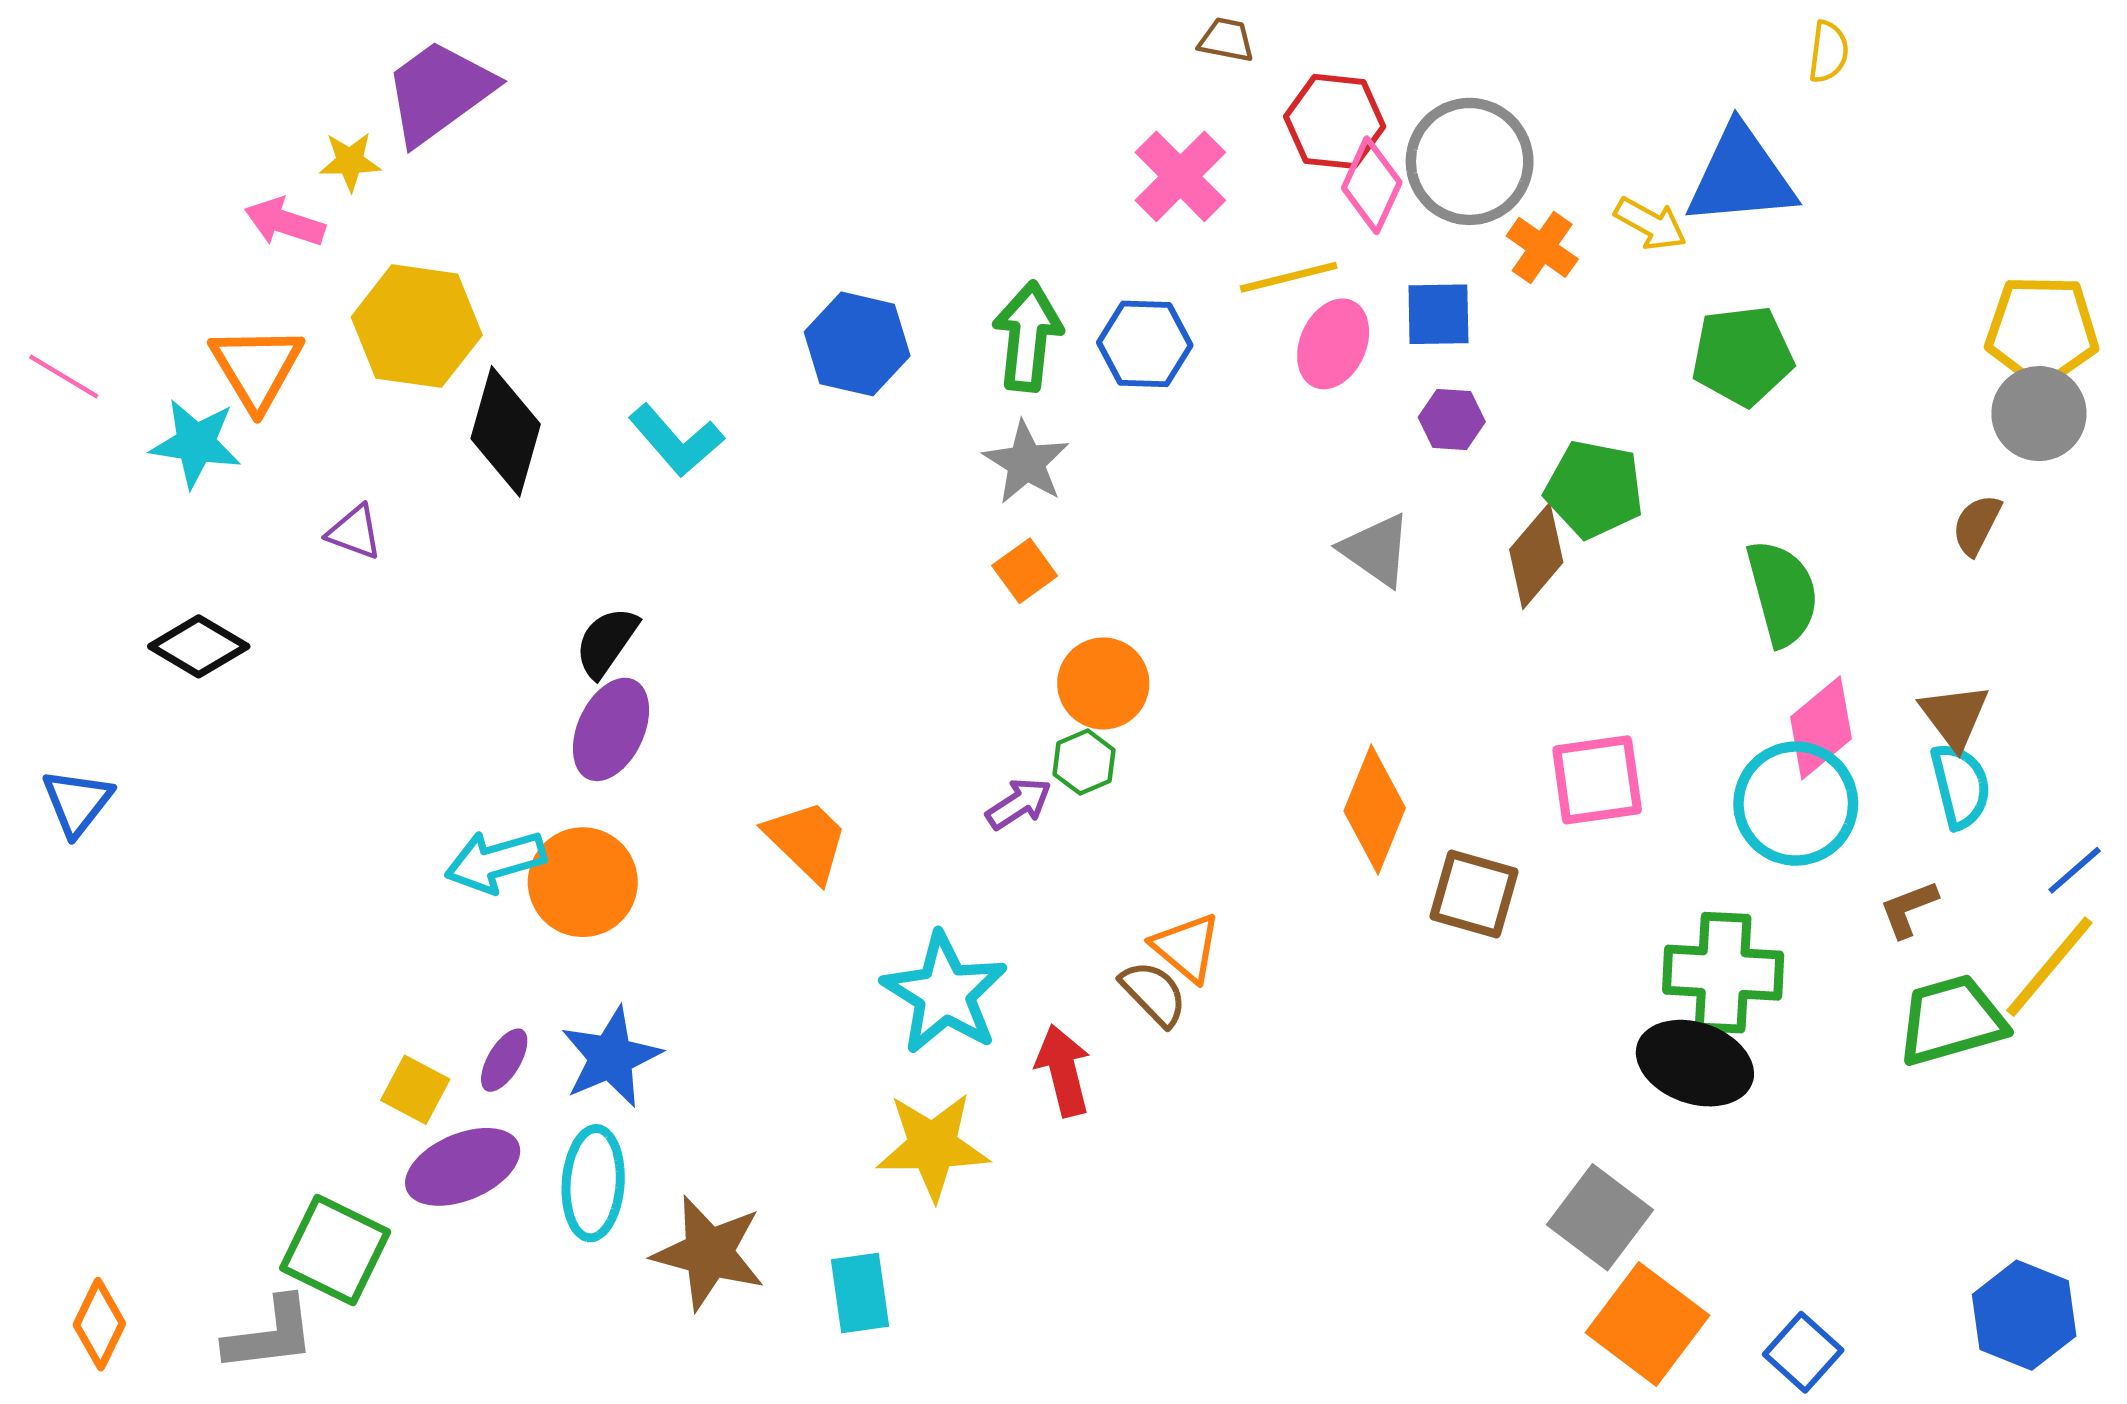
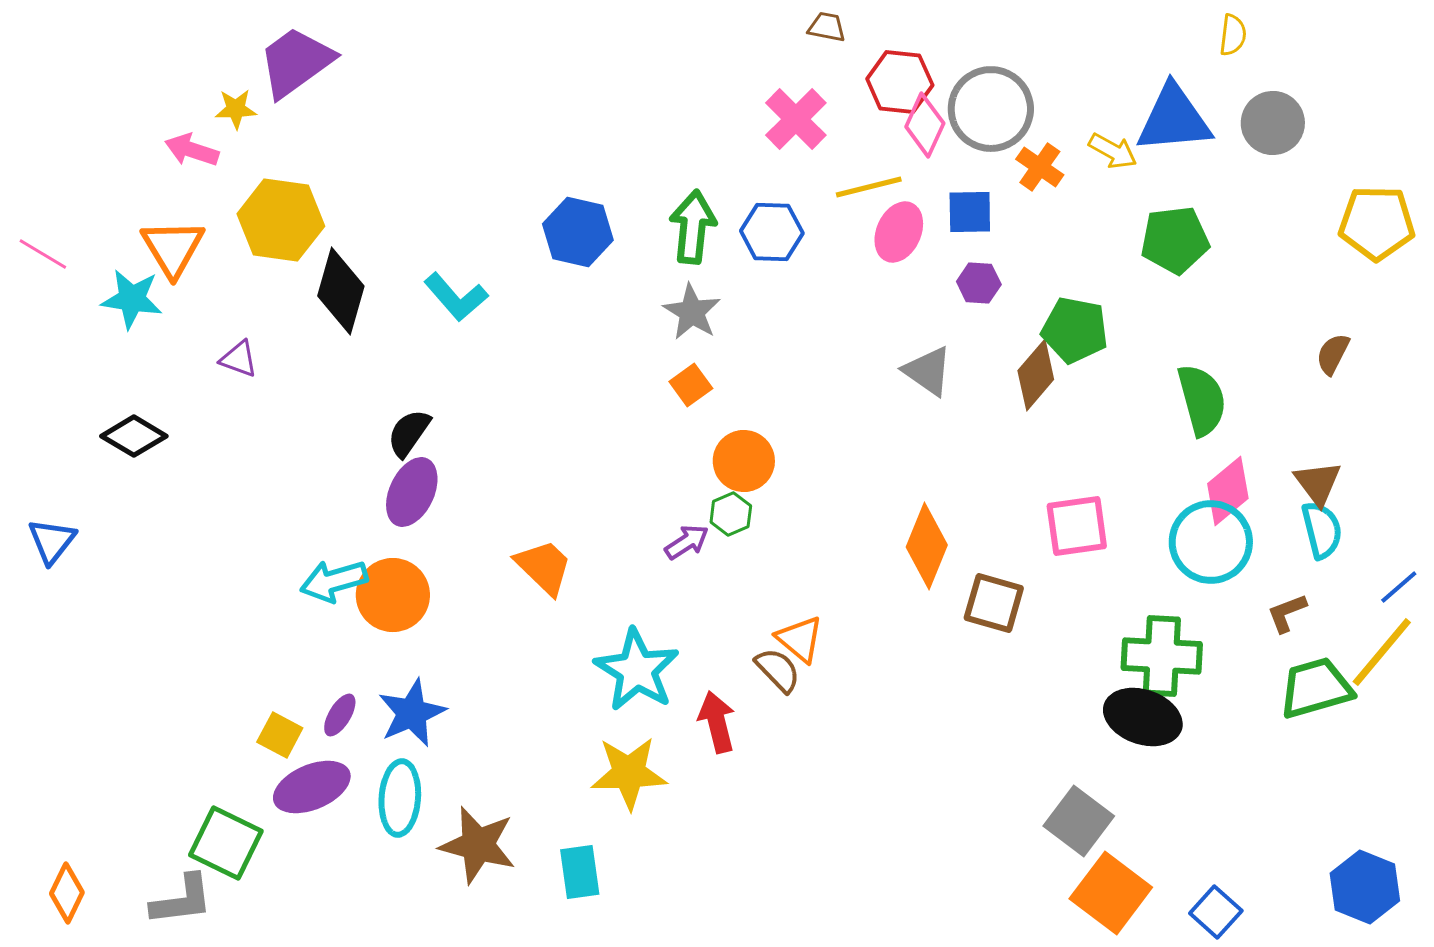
gray circle: (2039, 414) -> (1273, 123), moved

